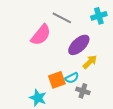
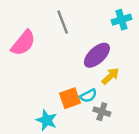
gray line: (62, 18) -> (63, 22), moved, turned 42
pink semicircle: (41, 35) -> (23, 43), moved

